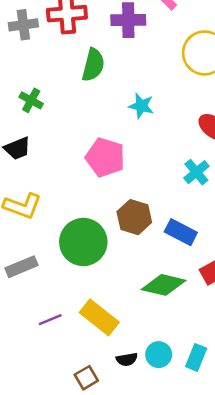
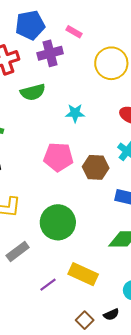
green semicircle: (93, 65) -> (33, 92), turned 75
brown hexagon: (134, 217) -> (96, 167), moved
black semicircle: (127, 359) -> (111, 315), moved

